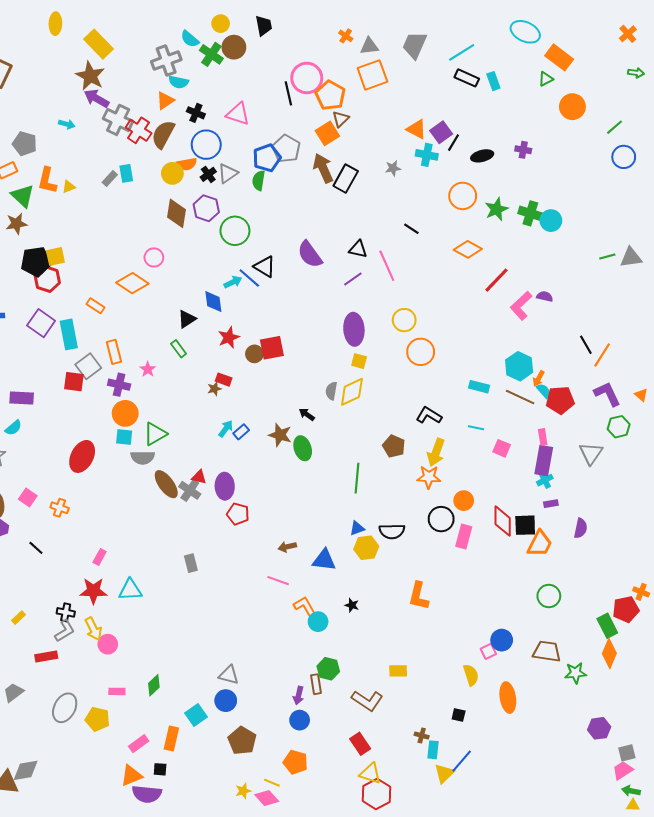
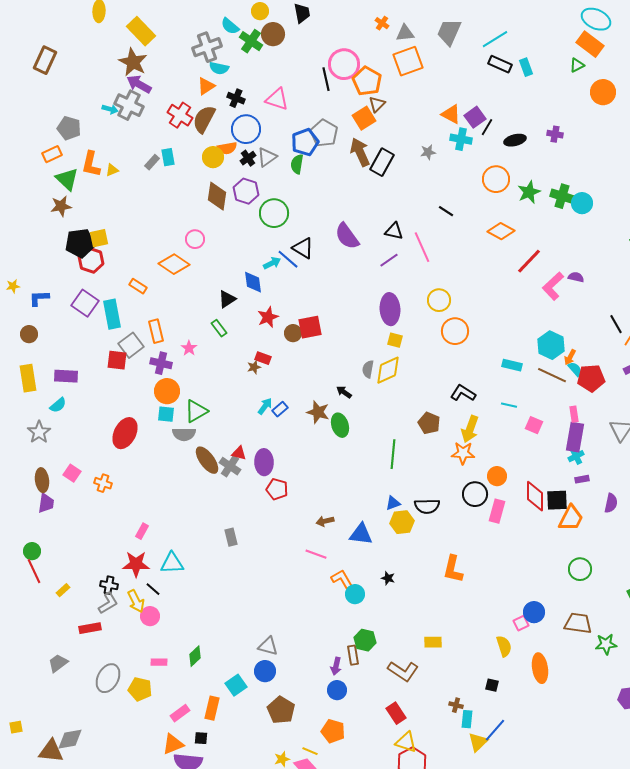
cyan ellipse: (525, 32) -> (596, 19), moved
gray cross: (118, 120) -> (129, 105), moved
black line: (36, 548) -> (153, 589), moved

